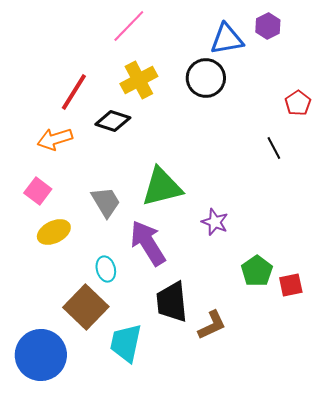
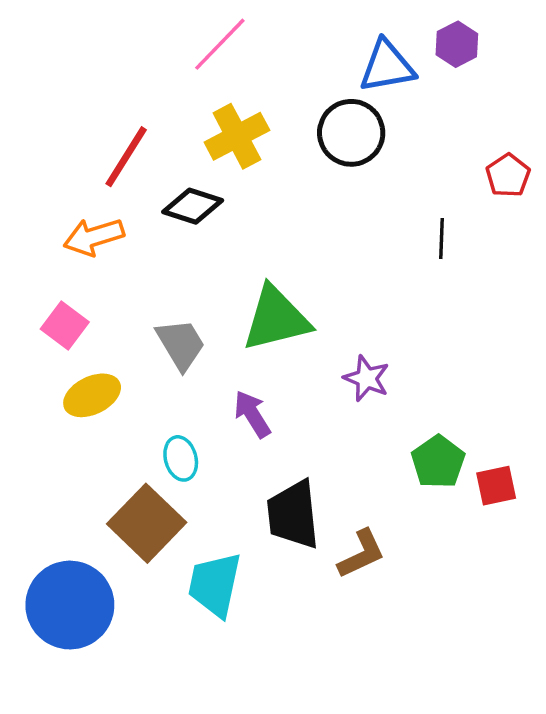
black line: (274, 148) -> (442, 239), moved, turned 30
purple arrow: (148, 243) -> (252, 414), size x0.6

